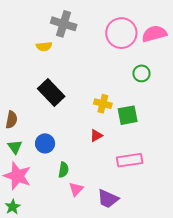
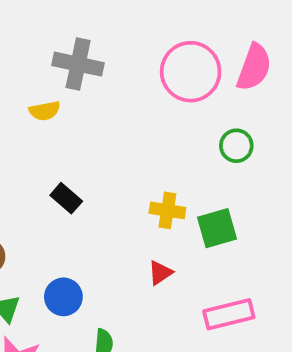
pink semicircle: (154, 34) -> (254, 67), turned 130
black rectangle: (51, 93) -> (66, 198), size x0.6

